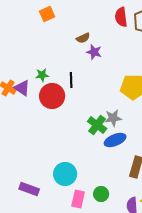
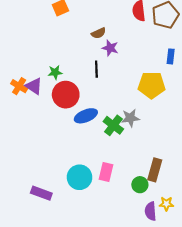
black line: (71, 80) -> (96, 69), moved
blue ellipse: (115, 140) -> (86, 116), moved
green circle: (101, 194) -> (140, 185), moved
pink rectangle: (78, 199) -> (106, 172), moved

